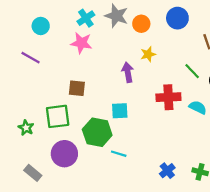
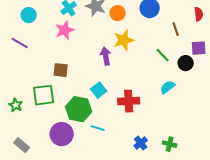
pink star: (81, 43) -> (65, 30), turned -30
yellow star: (148, 54) -> (124, 40), size x1.5
red cross: (168, 97) -> (129, 101), moved
cyan semicircle: (198, 107) -> (168, 87), turned -63
cyan square: (120, 111) -> (99, 90), turned -35
purple circle: (64, 154) -> (62, 134), moved

